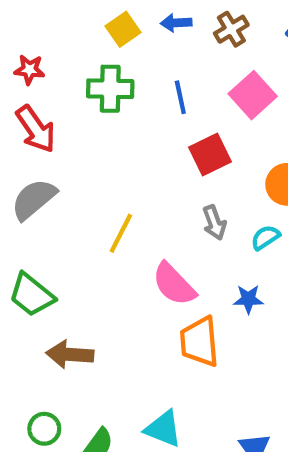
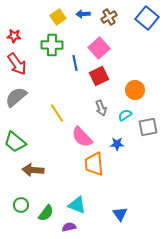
pink square: (253, 95) -> (99, 48), moved
blue line: (180, 97) -> (75, 63), moved
yellow line: (121, 233) -> (57, 113), turned -60

